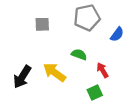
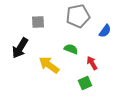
black arrow: (22, 77) -> (20, 48), moved

